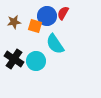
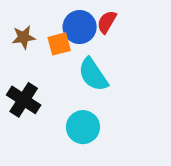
orange square: (35, 26) -> (59, 44), turned -32
cyan circle: (36, 61) -> (83, 127), moved

